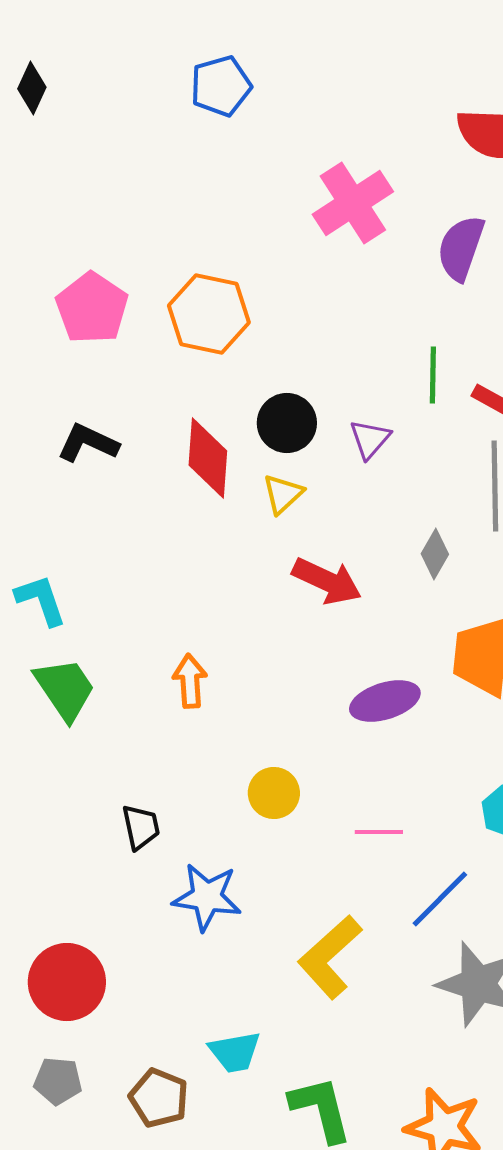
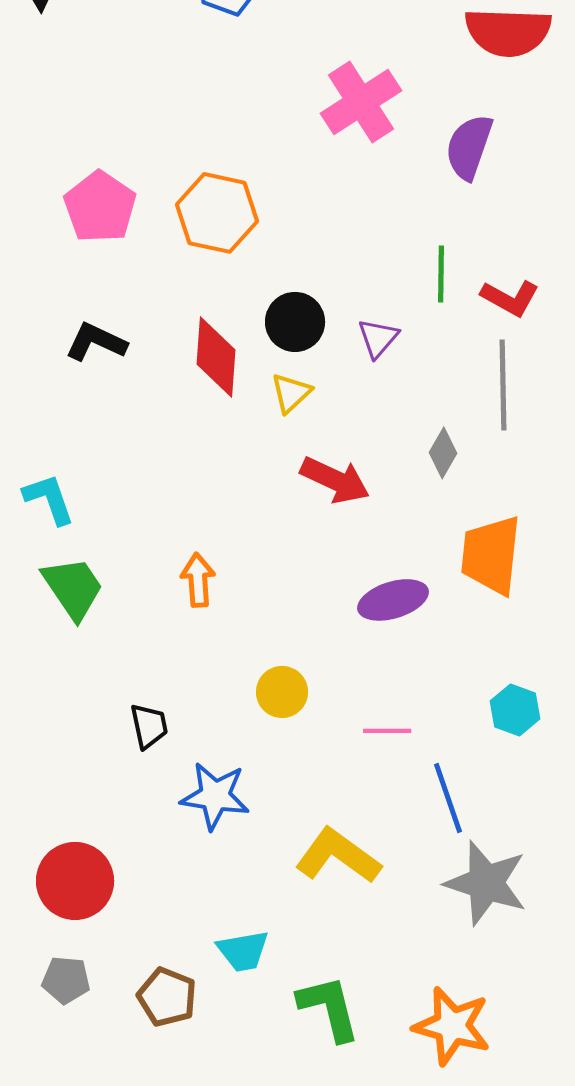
blue line: (440, 899) -> (448, 798), turned -64
yellow L-shape: (330, 957) -> (338, 856), turned 78

